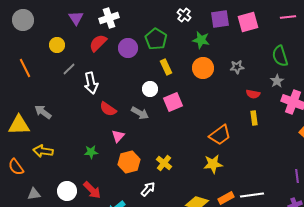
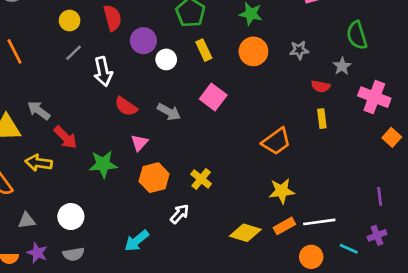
red semicircle: (98, 43) -> (112, 18), turned 120
yellow circle: (57, 45) -> (70, 21), moved
purple circle: (128, 48) -> (143, 41), moved
gray star: (277, 81) -> (342, 66), moved
white circle: (150, 89) -> (166, 59), moved
pink square: (173, 102) -> (213, 97), turned -30
green star: (91, 152) -> (103, 164), size x1.5
yellow star: (213, 164) -> (282, 191), moved
red arrow: (92, 190) -> (65, 137), moved

